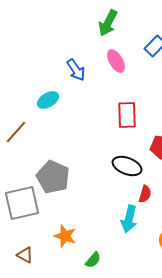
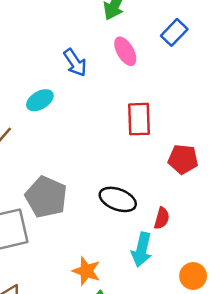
black ellipse: (127, 166) -> (118, 199), moved
orange star: (65, 236) -> (86, 271), moved

